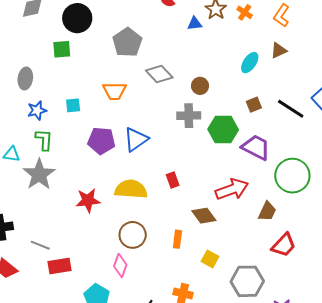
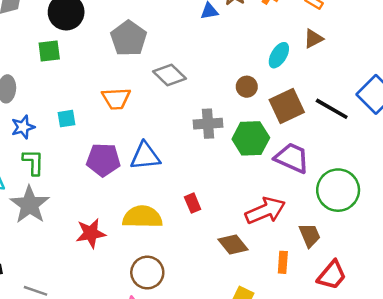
brown circle: (200, 86) -> (247, 87), moved
brown square: (254, 105) -> (287, 106), size x1.8
blue triangle: (136, 139) -> (145, 156), turned 32
brown trapezoid: (267, 211) -> (310, 235), turned -45
orange rectangle: (177, 239) -> (283, 262), moved

